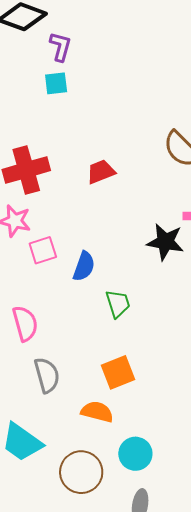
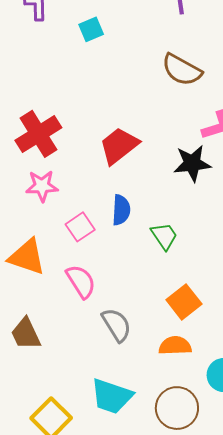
cyan square: (56, 83) -> (91, 29), moved
red trapezoid: (101, 172) -> (119, 146), moved, size x1.4
pink square: (43, 250) -> (80, 227), moved

